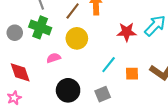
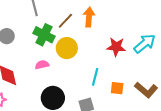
green cross: (40, 27) -> (44, 35), moved
cyan line: (109, 65) -> (95, 77), turned -30

